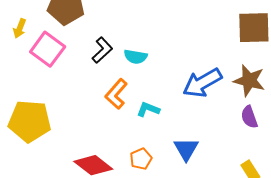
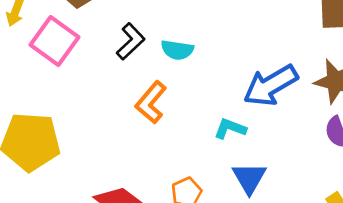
cyan L-shape: (148, 109) -> (230, 129), moved

